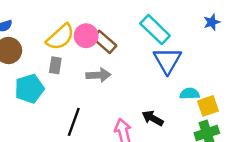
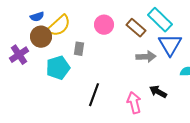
yellow semicircle: (60, 37) -> (59, 26), moved
brown rectangle: (105, 42) -> (136, 28), moved
gray arrow: (98, 75) -> (146, 57), moved

